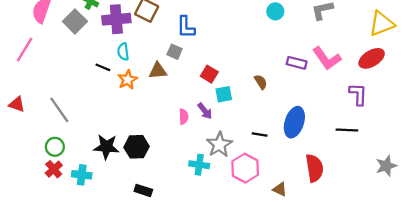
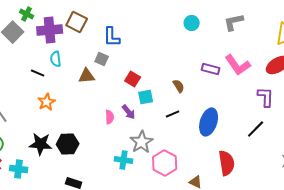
orange star: (128, 80) -> (47, 102), moved
black line: (347, 130) -> (256, 129), turned -48
black line: (260, 134) -> (173, 114), moved, turned -32

